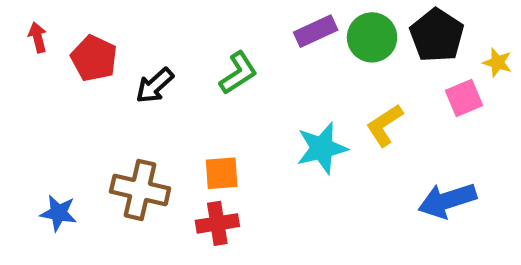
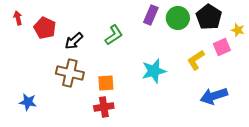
purple rectangle: (316, 31) -> (151, 15), turned -42
yellow L-shape: (385, 125) -> (196, 60), moved
brown cross: (140, 190) -> (70, 73), moved

